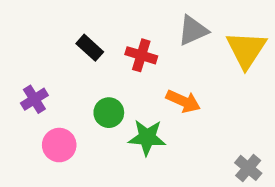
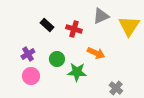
purple cross: (34, 99) -> (28, 54), moved
gray cross: (248, 168) -> (116, 88), moved

